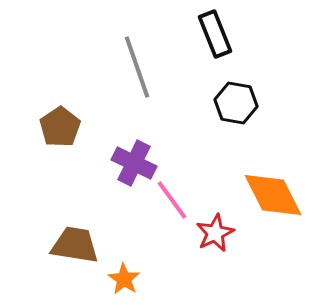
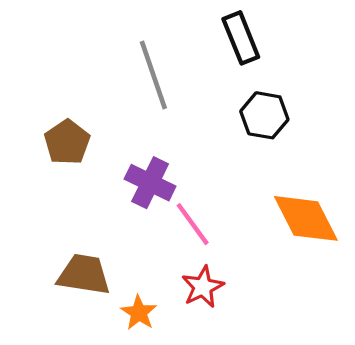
red star: (215, 233) -> (203, 287), moved

